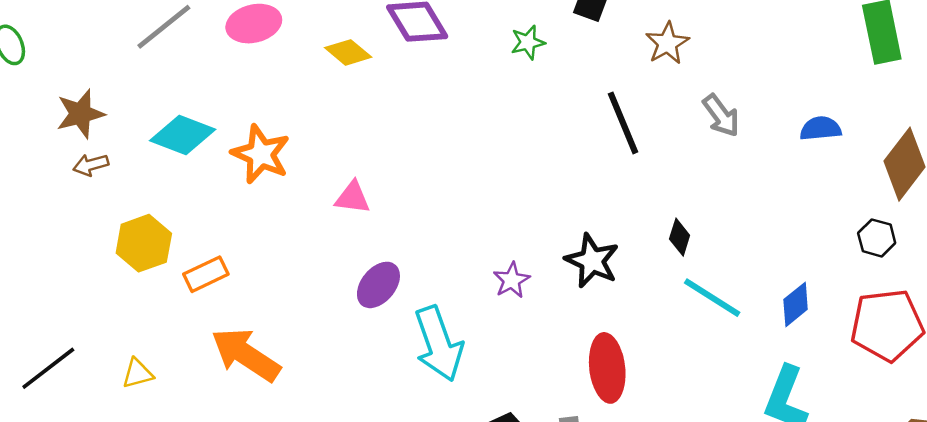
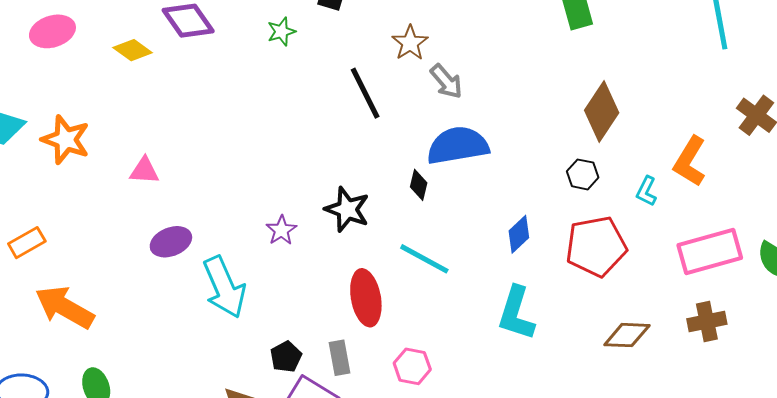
brown star: (667, 43) -> (410, 43), moved
blue semicircle: (821, 129) -> (458, 145), moved, size x1.8
purple ellipse: (378, 285) -> (171, 242), turned 33
cyan line: (712, 298) -> (424, 259), moved

